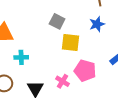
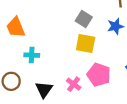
gray square: (57, 21) -> (84, 19), moved

